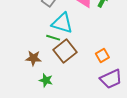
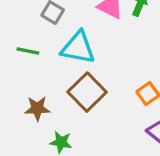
green line: (53, 38) -> (28, 51), moved

